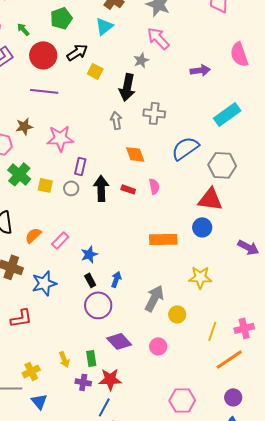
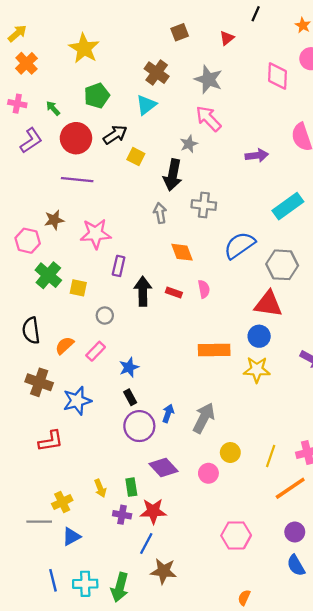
gray circle: (71, 188) -> (105, 316), moved
yellow star: (200, 277) -> (257, 370), moved
blue arrow: (116, 279) -> (168, 413), moved
yellow circle: (177, 314) -> (230, 453), moved
blue triangle: (39, 401) -> (71, 537), turned 42

